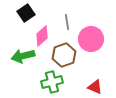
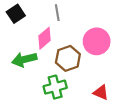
black square: (26, 13) -> (16, 14), moved
gray line: (67, 22) -> (57, 13), moved

